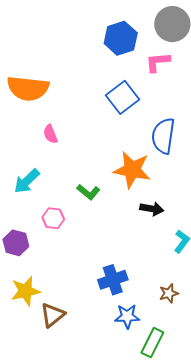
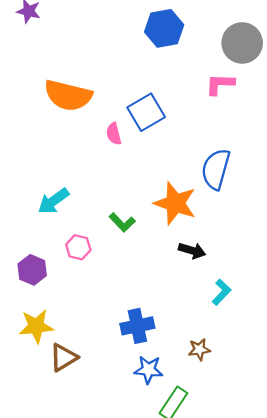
blue hexagon: (121, 38) -> (164, 28), moved
blue square: (123, 97) -> (146, 112), moved
pink semicircle: (50, 134) -> (114, 134), moved

